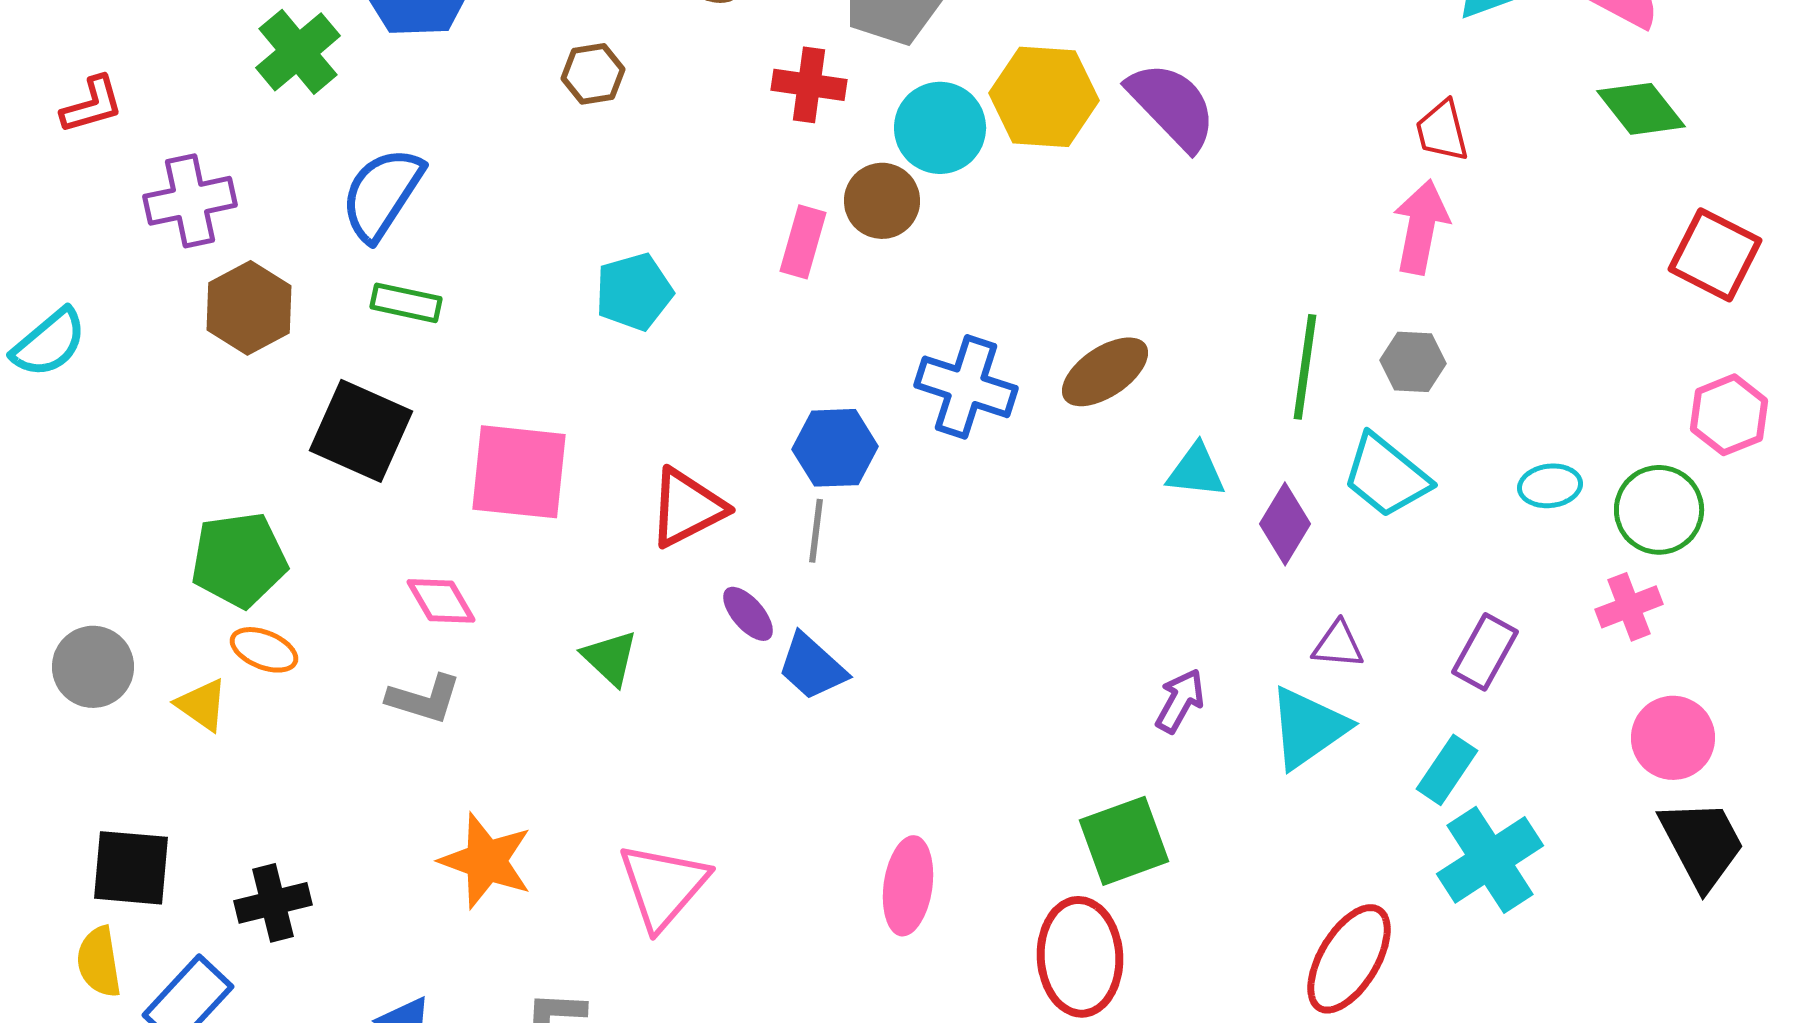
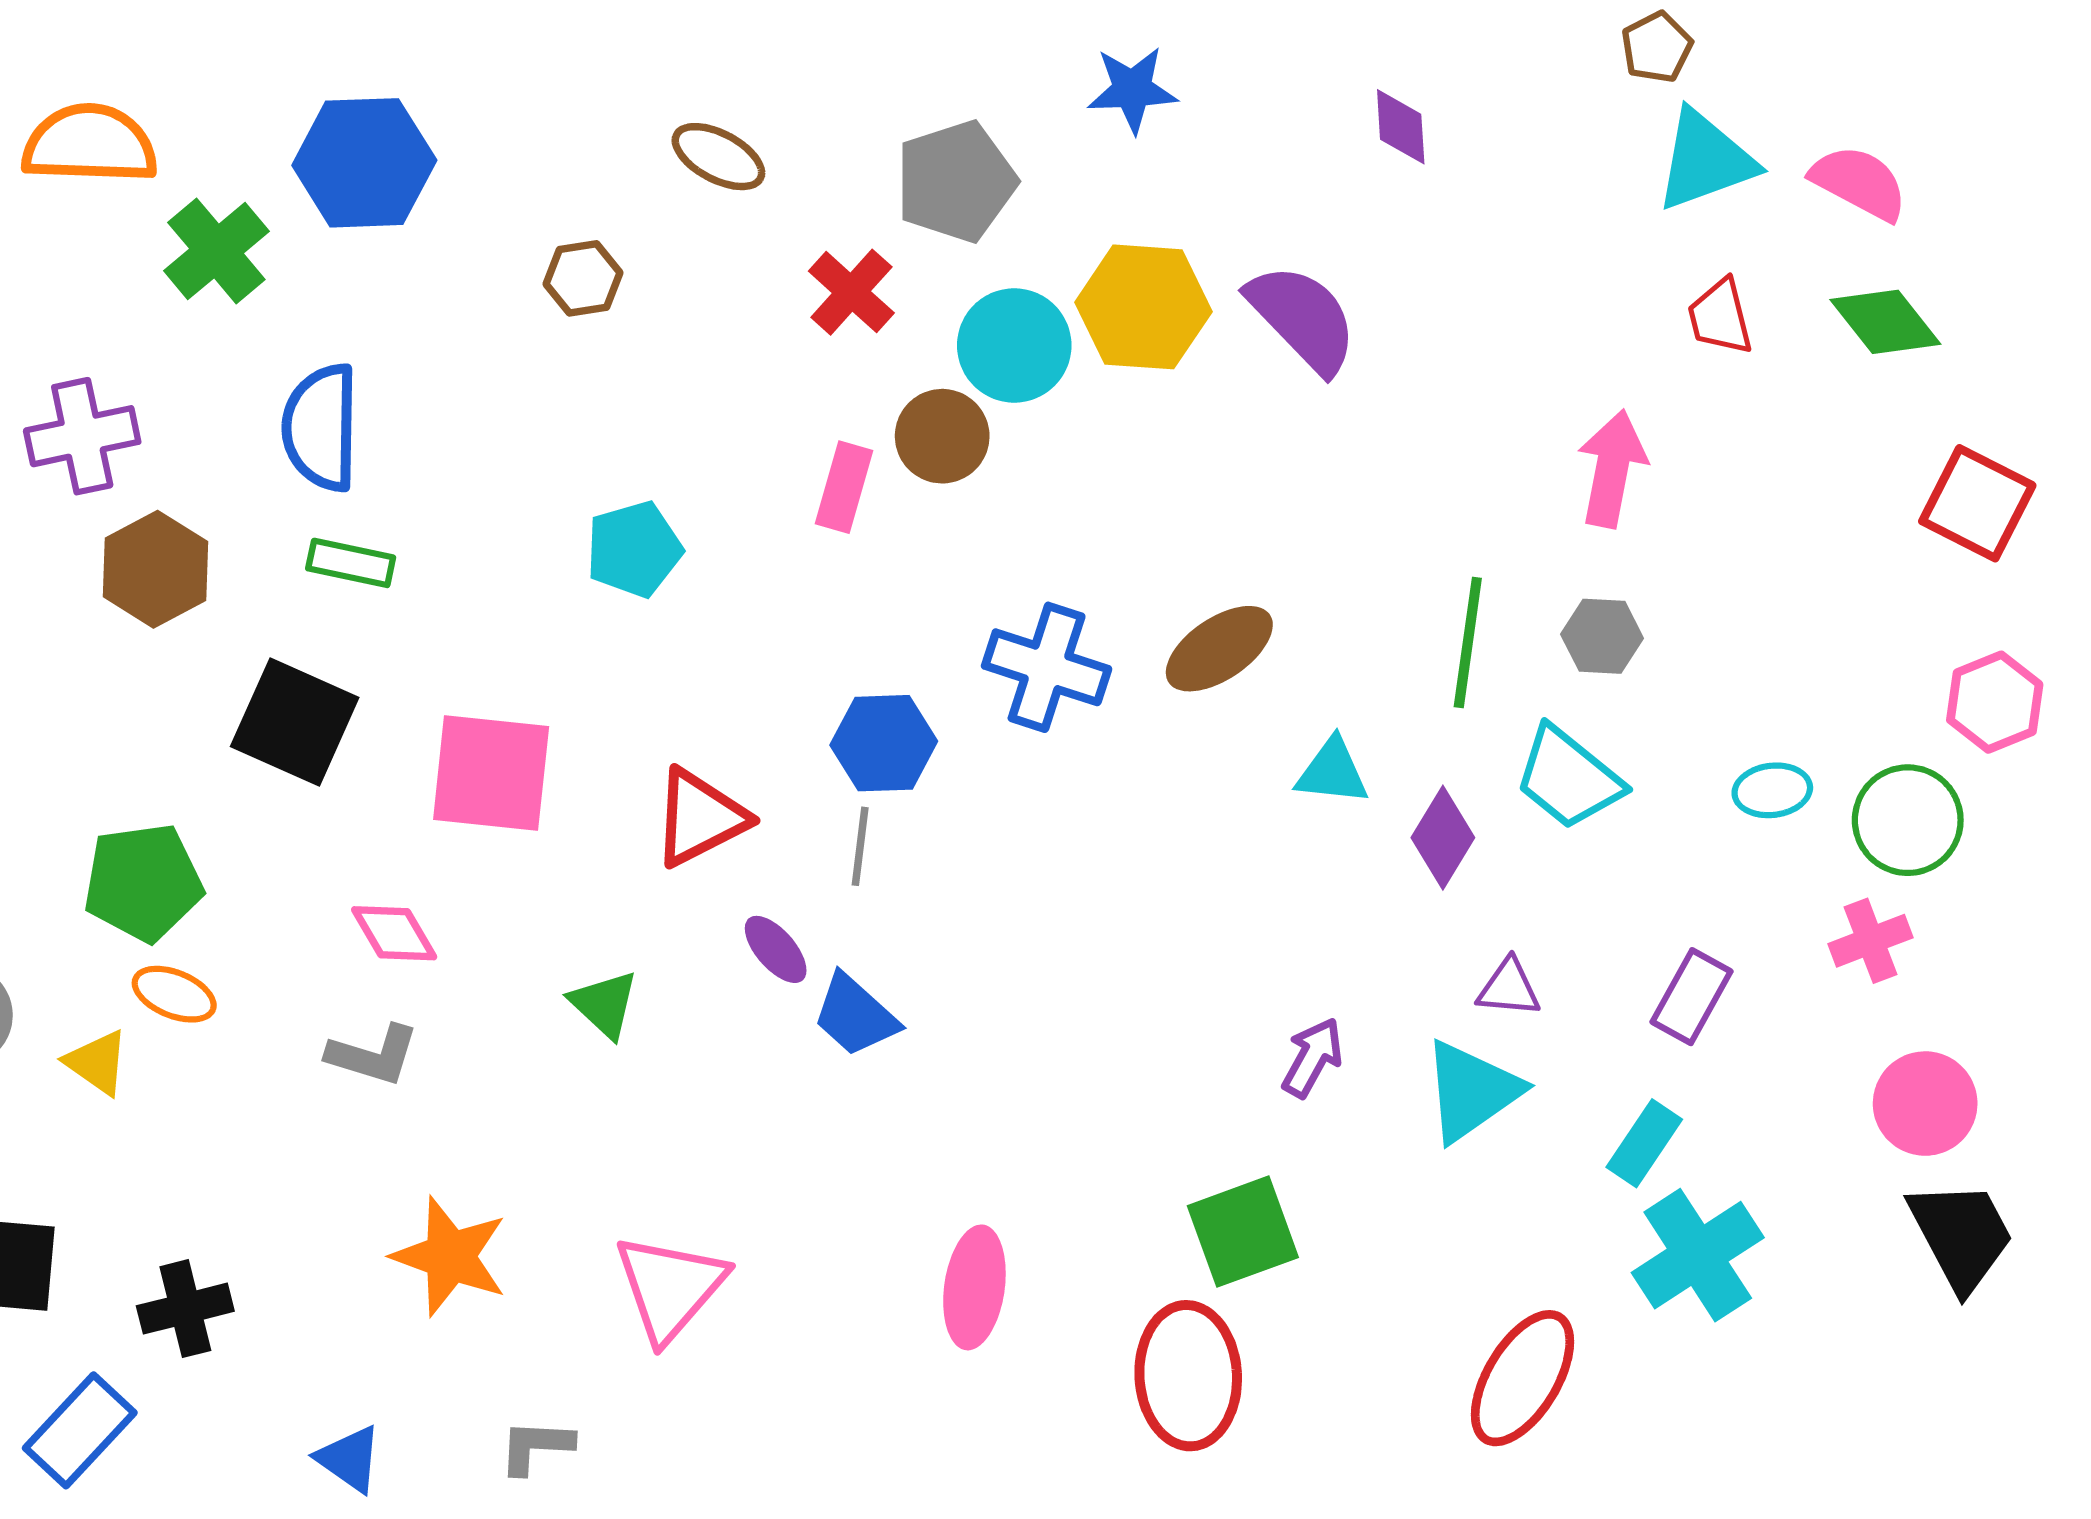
red cross: (809, 85) -> (851, 292), turned 34
red trapezoid: (1442, 131) -> (1720, 317), moved
blue semicircle: (382, 194) -> (321, 427), turned -32

